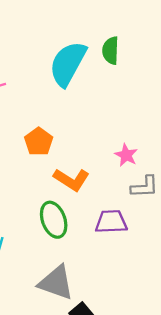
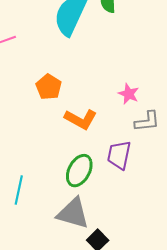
green ellipse: (54, 220) -> (79, 171), moved, turned 52
purple trapezoid: (111, 222) -> (119, 155), turned -72

